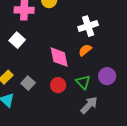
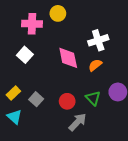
pink diamond: (59, 57) -> (68, 58), moved
gray arrow: (89, 105) -> (78, 122), moved

